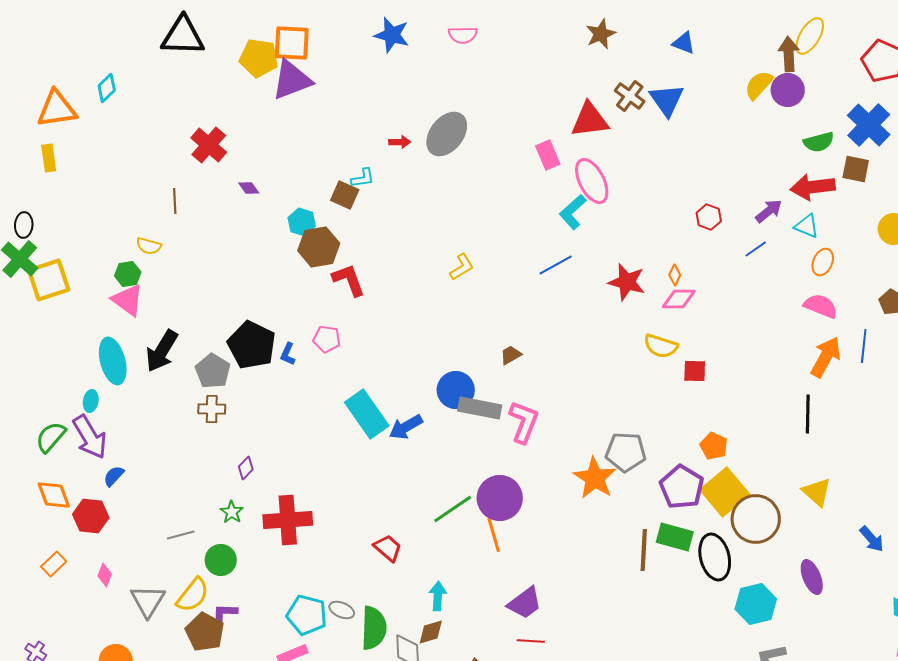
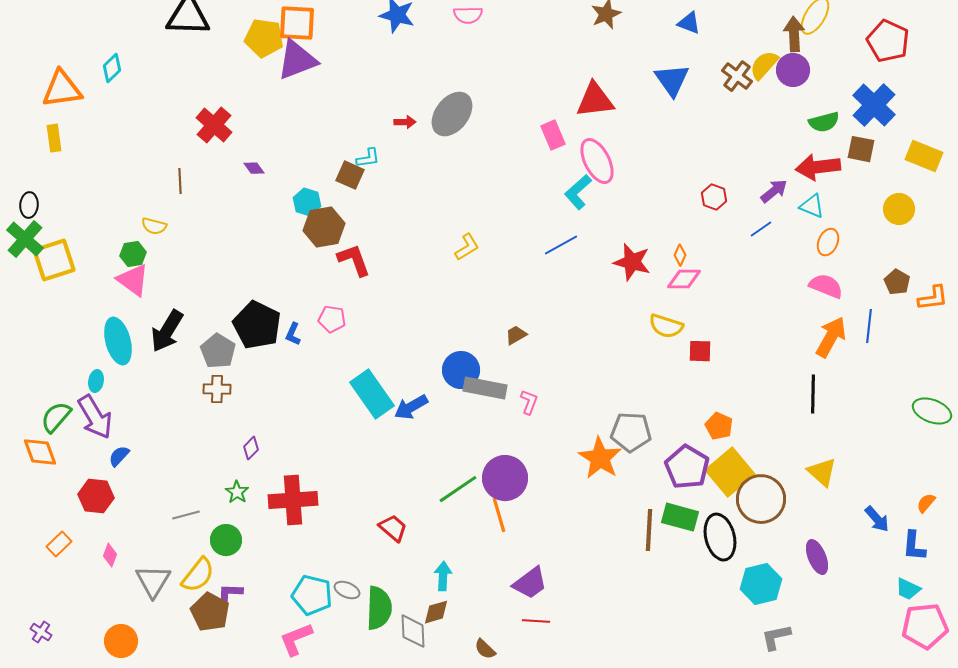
brown cross: (630, 96) -> (737, 76), moved
pink L-shape: (524, 422) -> (529, 402), size x0.6
orange diamond: (54, 495) -> (40, 452), moved

